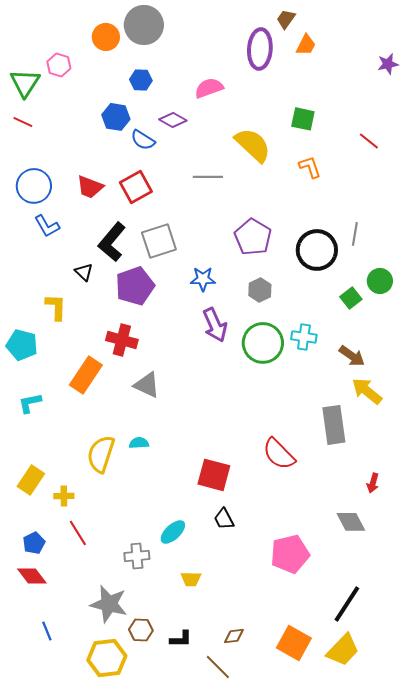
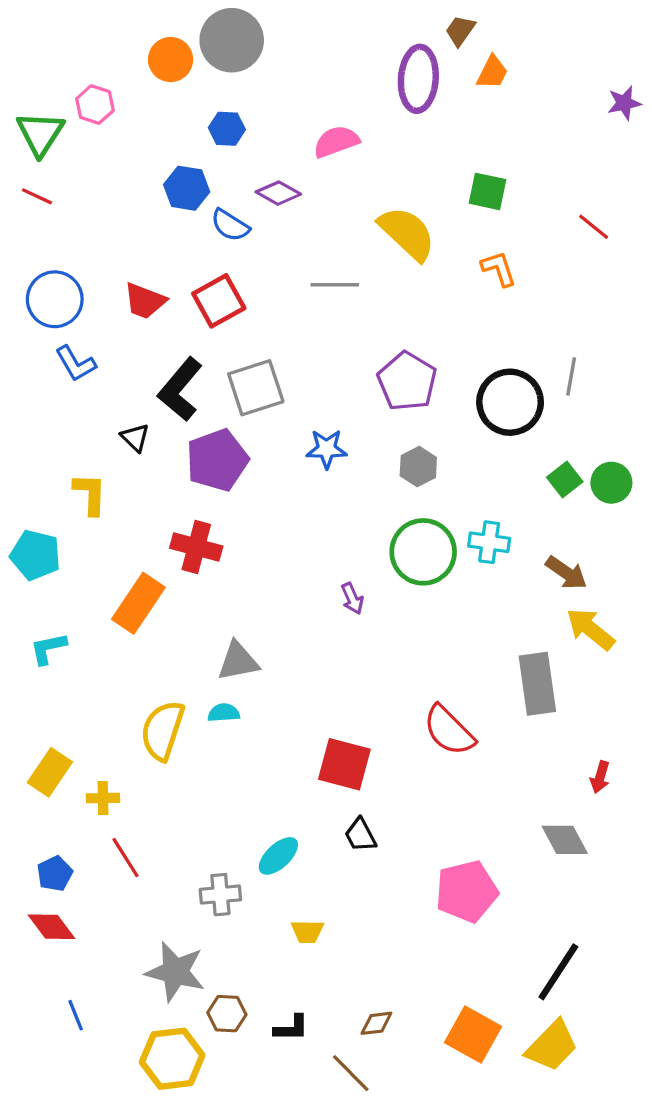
green circle: (380, 281) -> (611, 483), moved
purple arrow: (215, 325) -> (352, 599), moved, size x0.6
gray triangle: (147, 385) -> (238, 661), moved, turned -36

